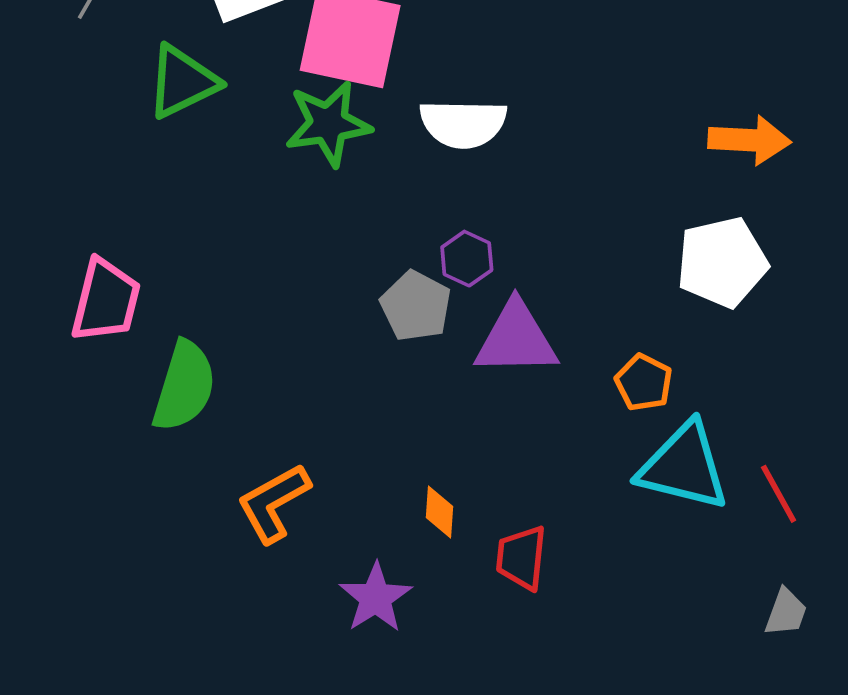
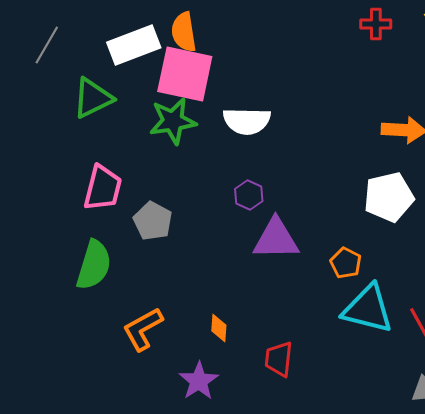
pink trapezoid: (106, 301) -> (103, 188), moved
gray pentagon: (416, 306) -> (153, 221), moved
orange diamond: (439, 512) -> (219, 328), moved

